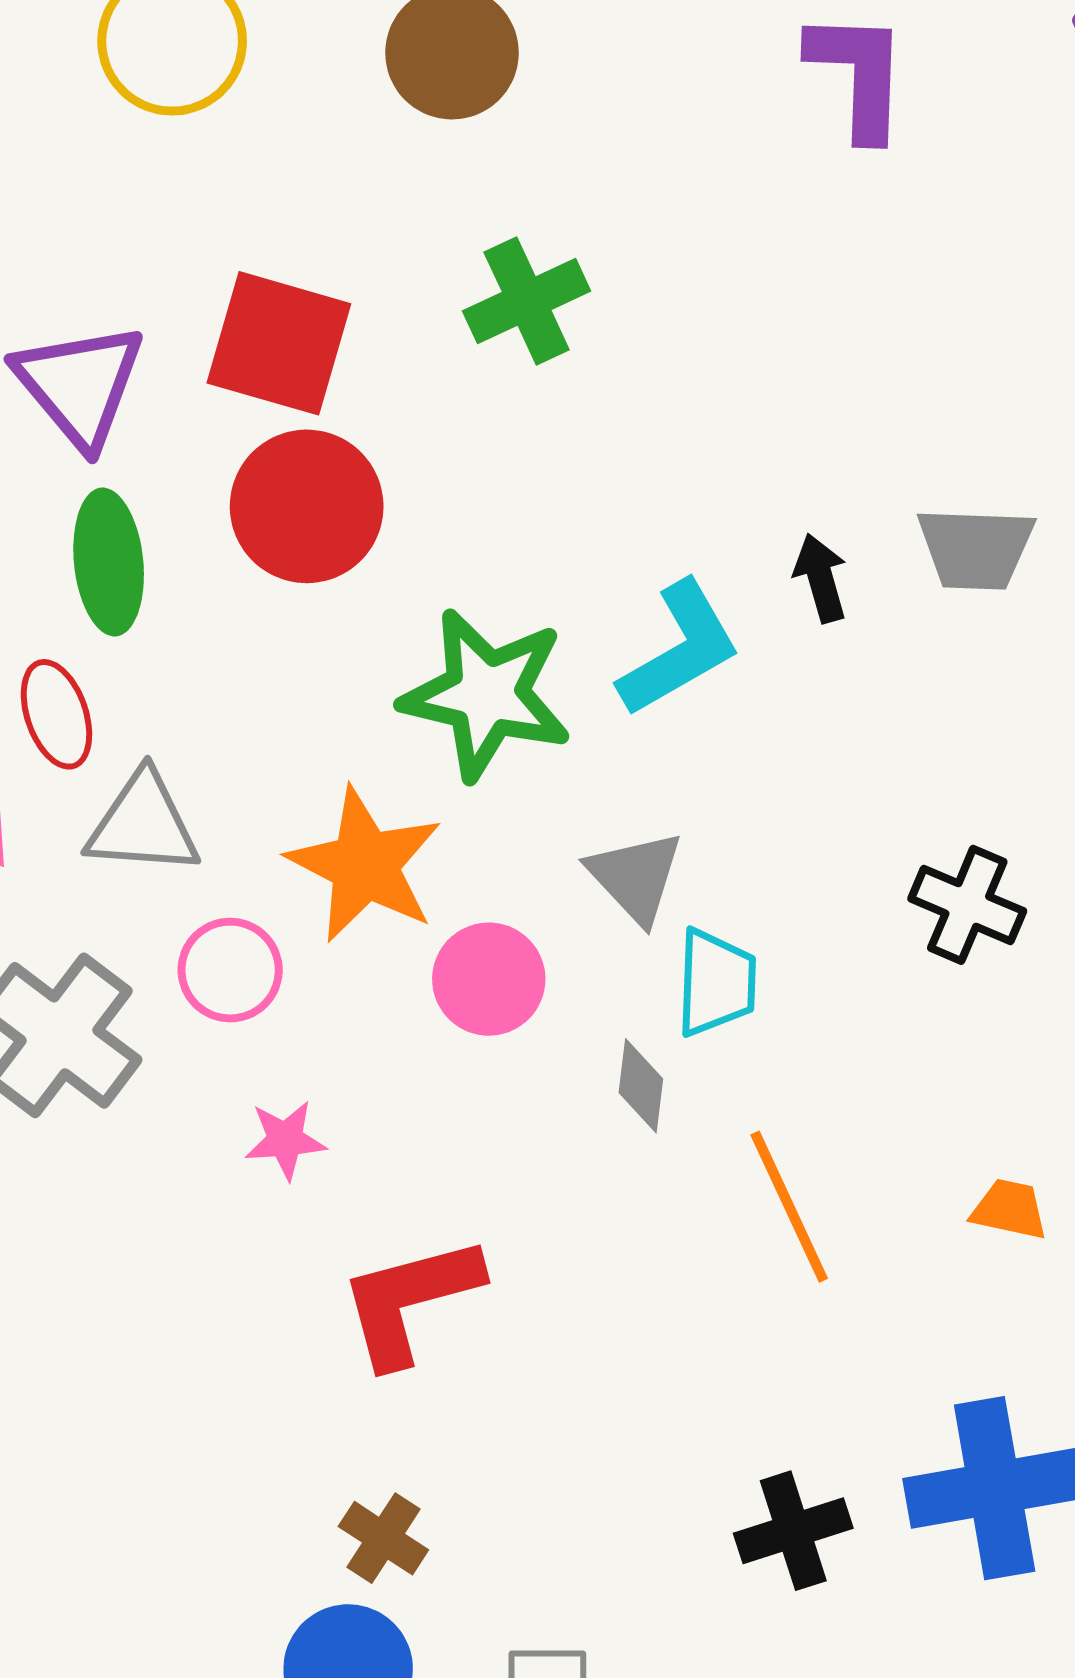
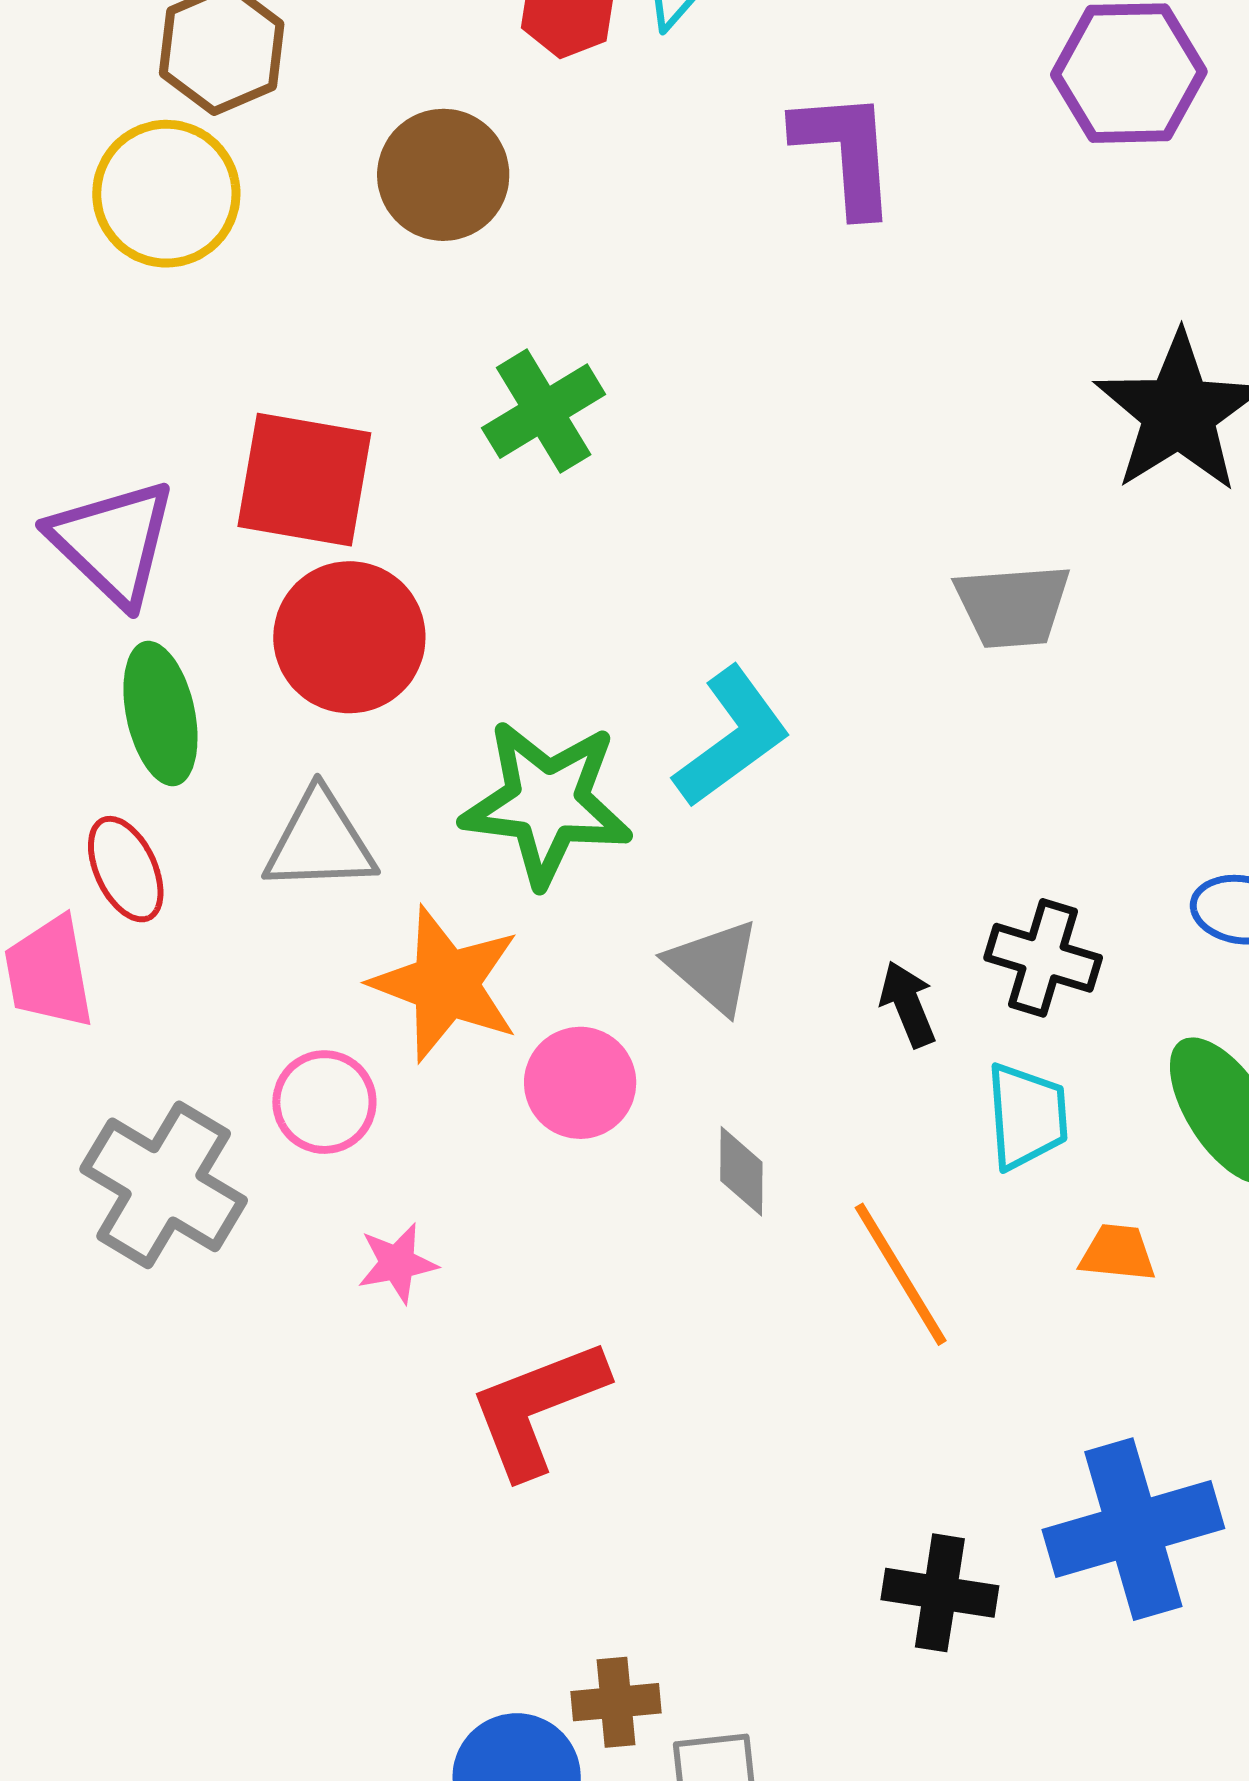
black arrow: (821, 578) -> (908, 1004), moved
gray triangle: (143, 824) -> (320, 842), moved
cyan trapezoid: (716, 983) -> (1027, 1116), moved
black cross: (793, 1531) -> (940, 1593), turned 33
brown cross: (383, 1538) -> (616, 1702), moved, turned -32

